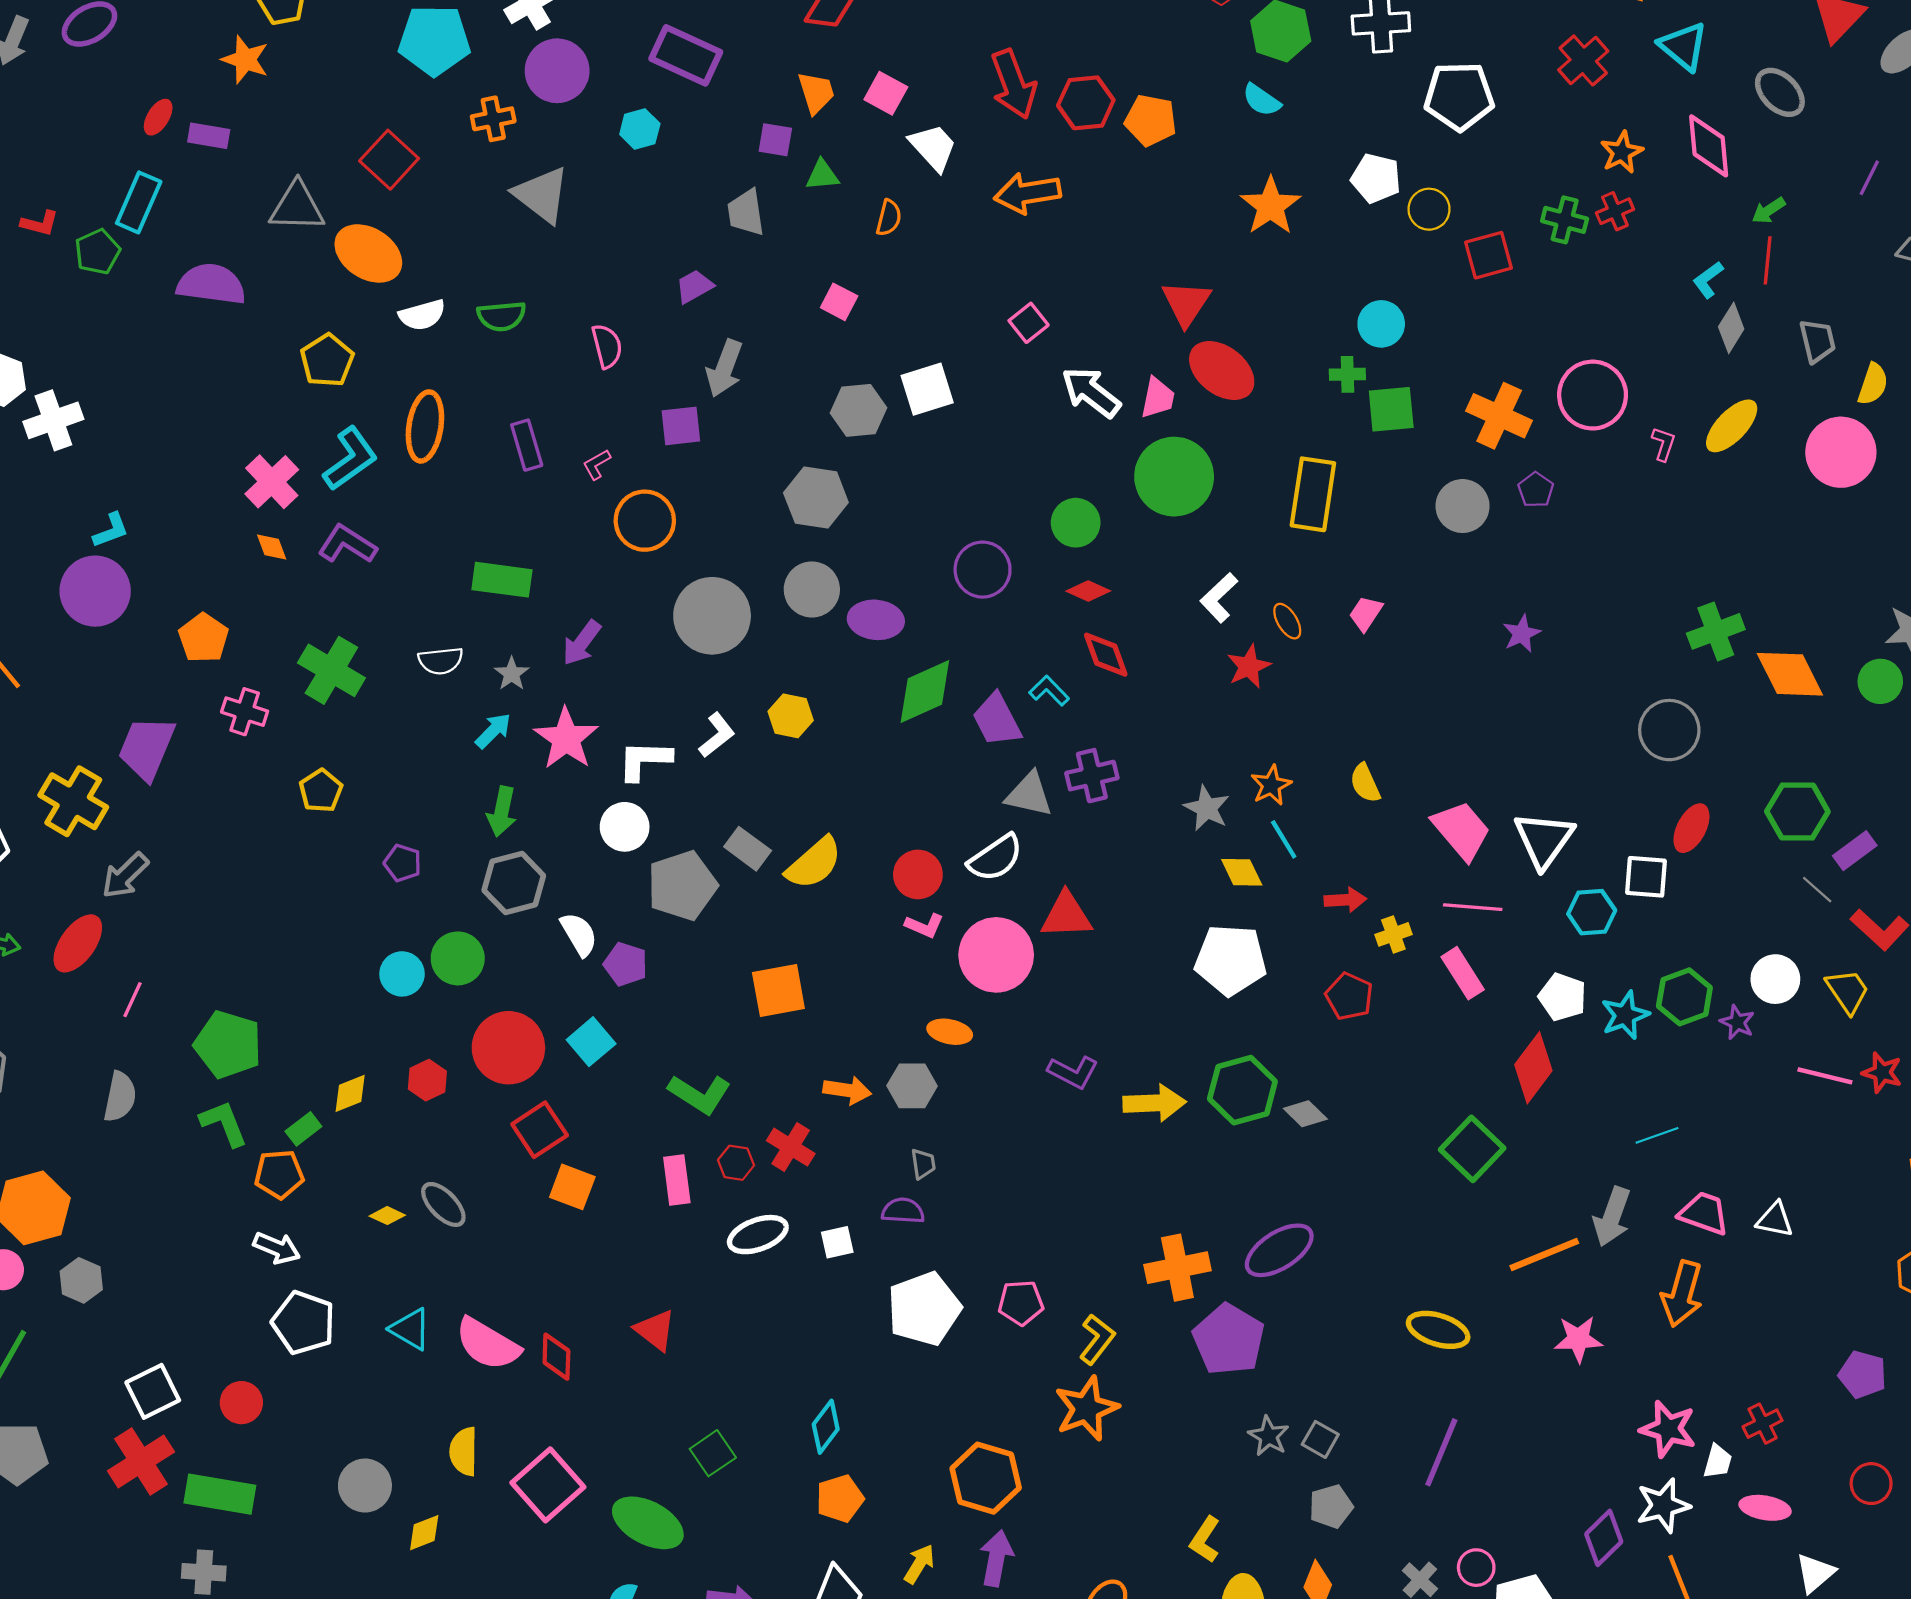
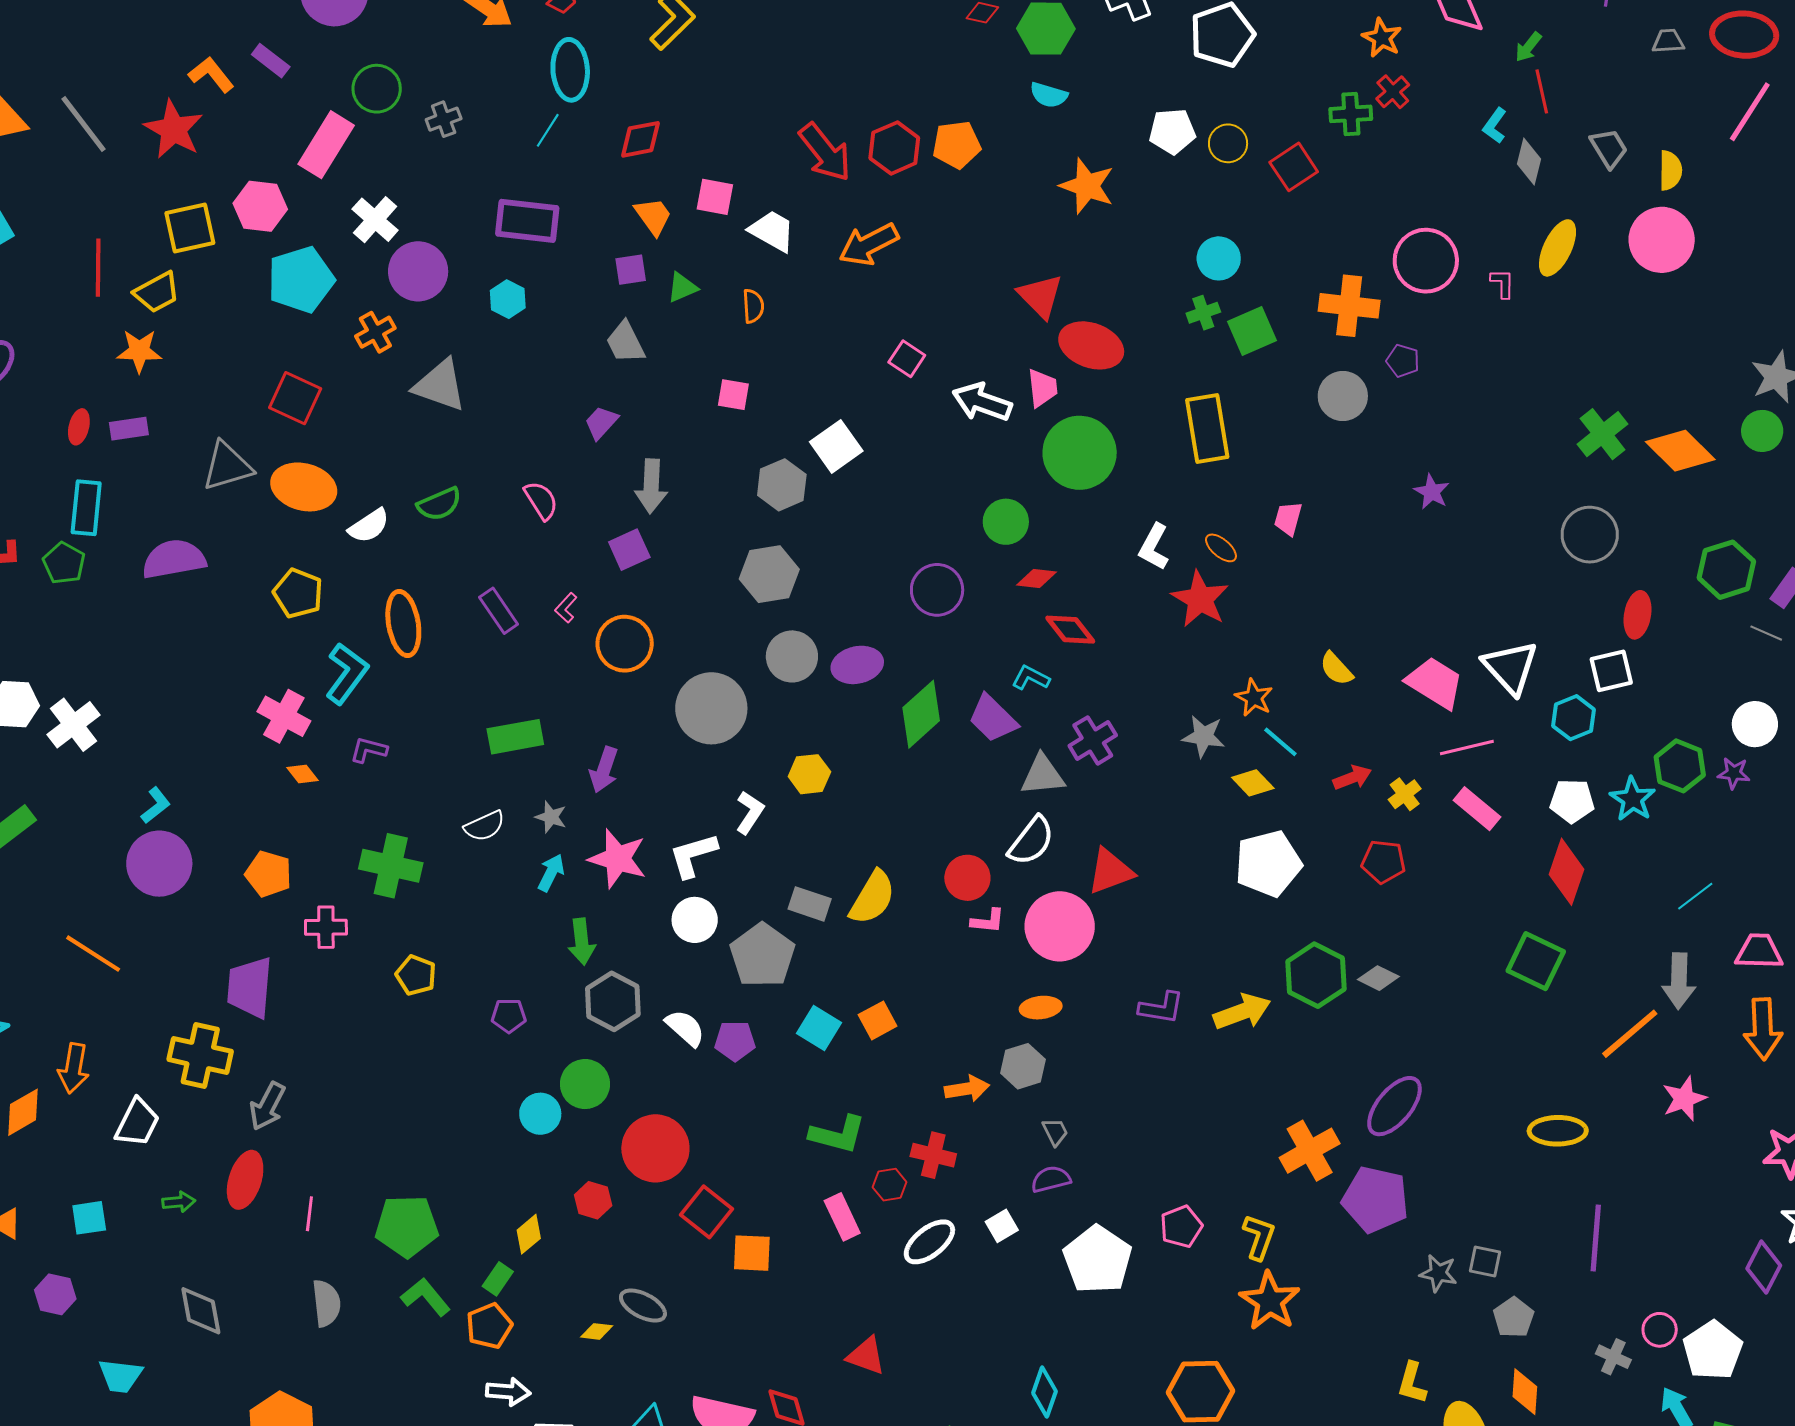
purple L-shape: (347, 544) -> (369, 750), size x0.7
red star: (1249, 666) -> (1200, 599), size x1.4
orange square: (778, 991) -> (878, 1020), size x0.7
cyan square: (591, 1042) -> (819, 1028), moved

